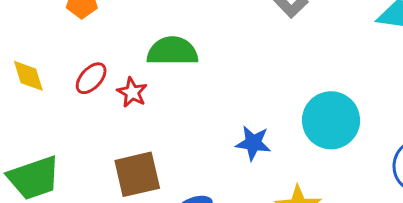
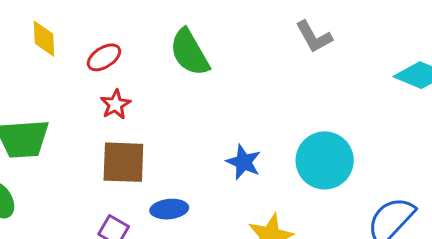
green semicircle: (172, 51) -> (190, 52), turned -135
red star: (132, 92) -> (115, 104), moved

